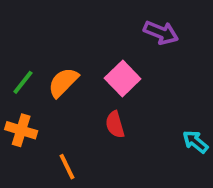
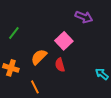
green line: (23, 82) -> (14, 33), moved
orange semicircle: (63, 82) -> (39, 57), moved

